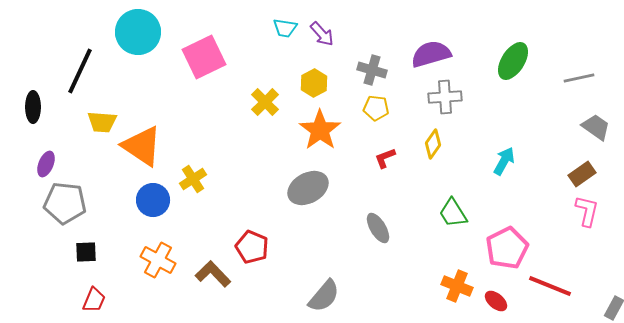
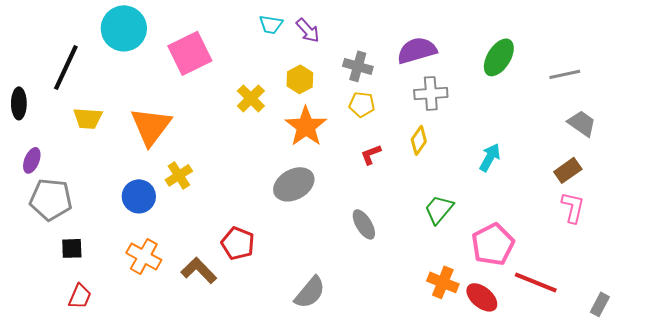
orange triangle: (142, 146) -> (151, 126), moved, turned 33
green trapezoid: (453, 213) -> (439, 209), turned 72
red ellipse: (496, 301) -> (482, 297), size x1.4

